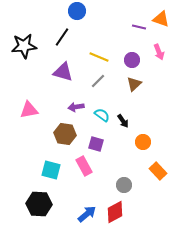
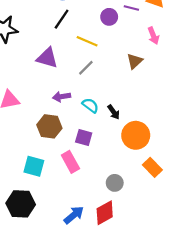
black line: (62, 37) -> (62, 19), moved
purple circle: (132, 60) -> (109, 17), moved
brown triangle: (134, 84) -> (135, 61), moved
orange circle: (143, 142) -> (136, 135), size x1.6

